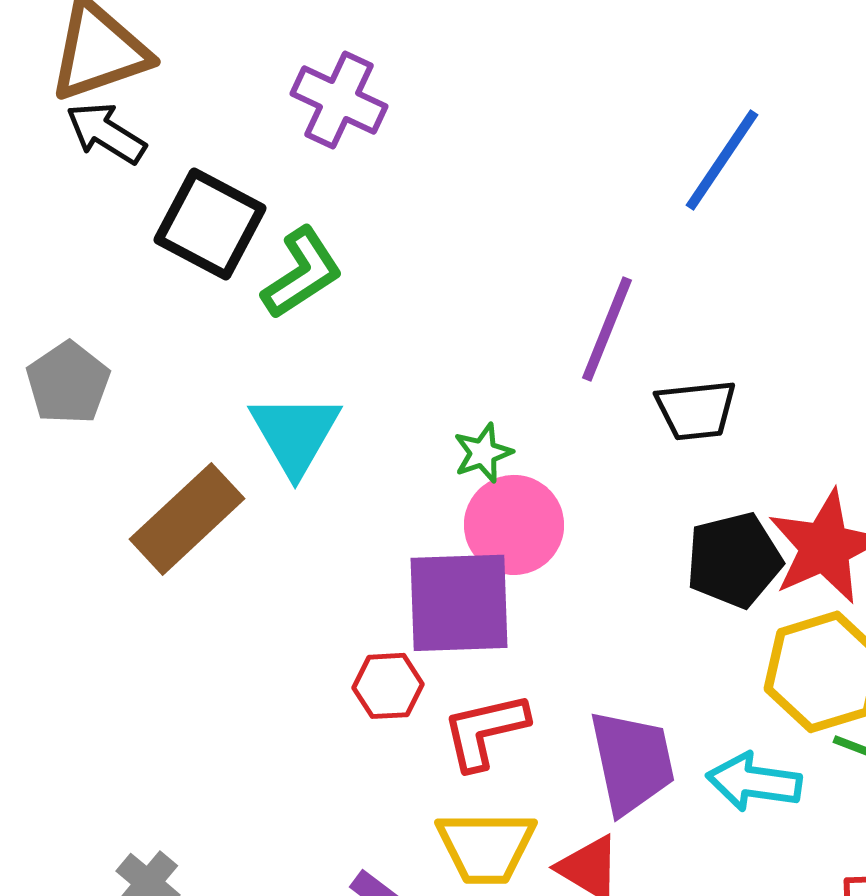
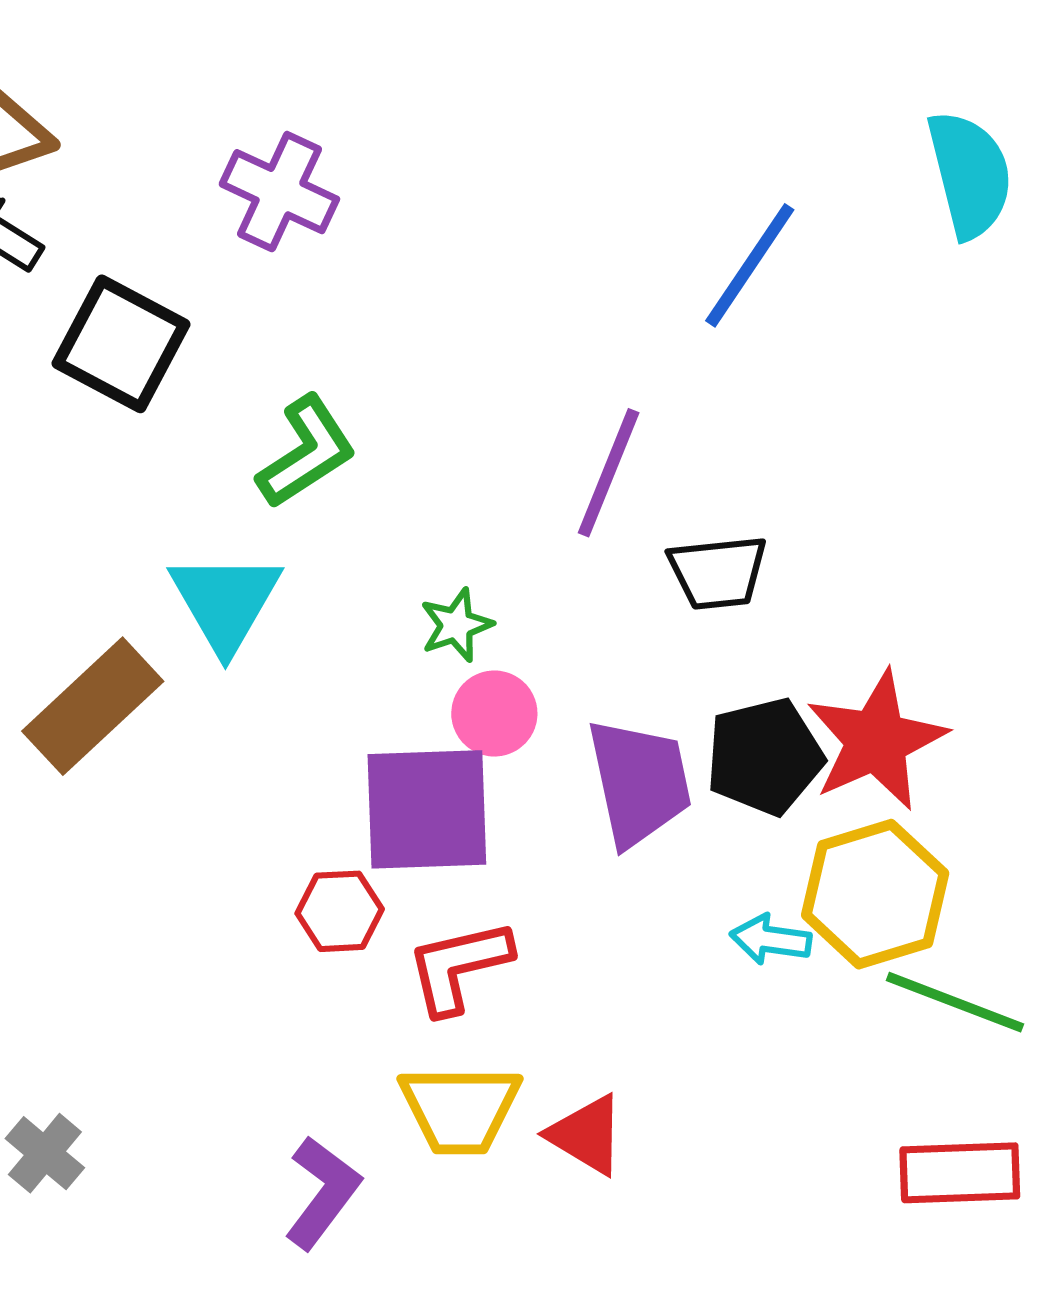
green L-shape: (302, 273) -> (306, 452), moved
pink circle: (514, 525) -> (494, 714), size x0.7
purple trapezoid: (632, 762) -> (639, 782), moved
cyan arrow: (754, 782) -> (771, 939), moved, size x0.7

